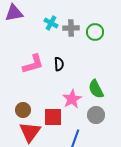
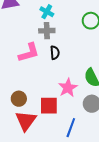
gray cross: (71, 28) -> (47, 31), moved

